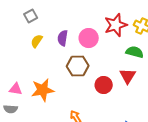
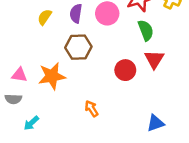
green semicircle: (135, 52) -> (146, 30), moved, turned 54
brown hexagon: (78, 66) -> (78, 47), moved

